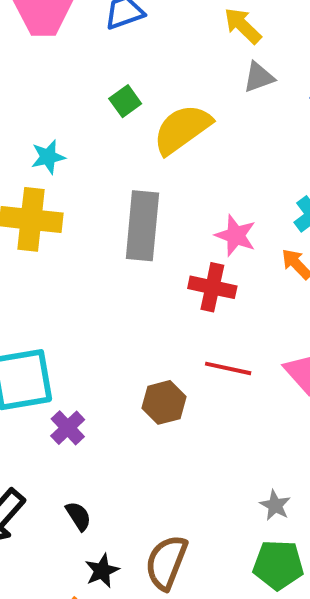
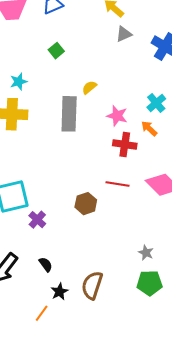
yellow semicircle: (182, 129) -> (89, 87), moved, size x0.5
red cross: (212, 287) -> (125, 145), moved

